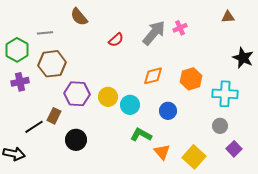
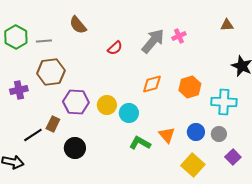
green hexagon: (17, 50) -> (16, 37), moved
blue circle: (168, 111) -> (196, 132), moved
orange triangle: (162, 152) -> (167, 135), moved

